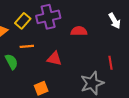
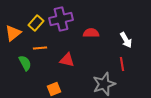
white arrow: (115, 21) -> (126, 40), moved

